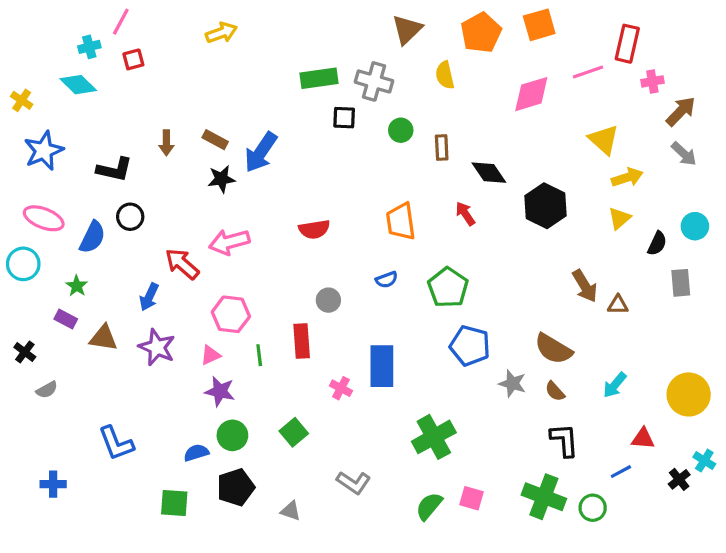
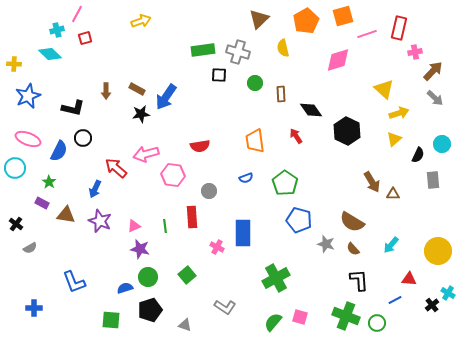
pink line: (588, 72) -> (367, 34), moved
yellow cross: (22, 100) -> (14, 64), turned -32
pink hexagon: (231, 314) -> (173, 175), moved

